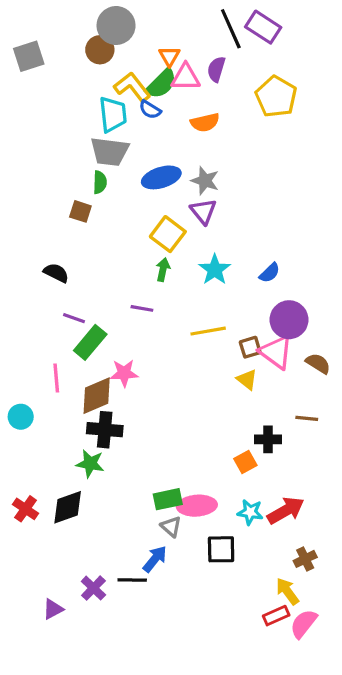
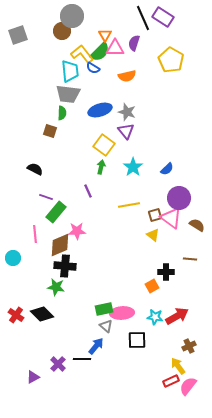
purple line: (142, 308) -> (88, 191), turned 56
black diamond: (68, 507) -> (42, 314), turned 65

